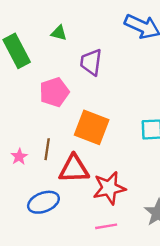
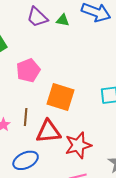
green triangle: (59, 33) -> (63, 20), moved
purple trapezoid: (91, 62) -> (37, 17), moved, turned -50

